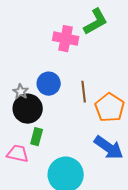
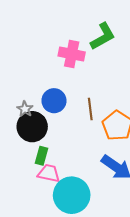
pink trapezoid: (18, 154) -> (49, 173), moved

